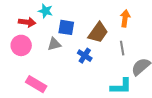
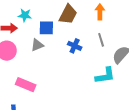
brown trapezoid: (98, 33) -> (68, 14), moved
blue cross: (85, 56) -> (75, 46), moved

